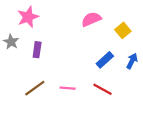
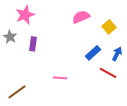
brown line: (35, 88) -> (17, 92), moved
red line: (103, 89) -> (108, 73), moved

